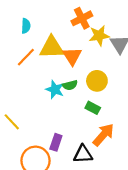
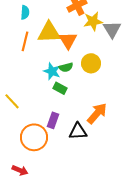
orange line: (26, 57) -> (25, 41), turned -30
green rectangle: (93, 108) -> (60, 88), moved

